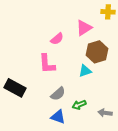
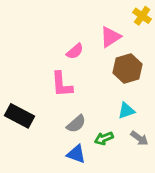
yellow cross: (108, 12) -> (142, 16), turned 32
cyan triangle: (85, 71) -> (126, 111), moved
gray arrow: (105, 113) -> (139, 138), moved, turned -152

